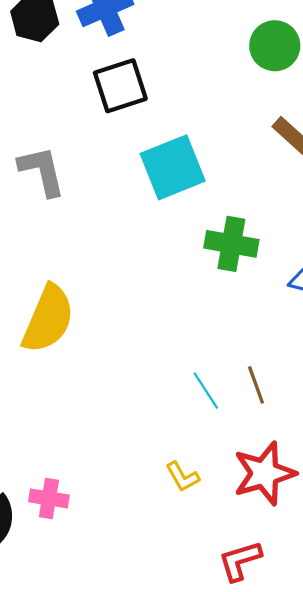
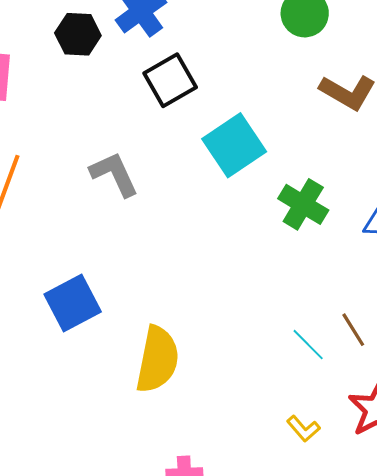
green cross: (231, 244) -> (303, 204), turned 33
yellow semicircle: (48, 319) -> (157, 359), moved

